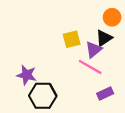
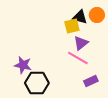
black triangle: (104, 38) -> (80, 17), moved, turned 49
yellow square: (72, 39) -> (72, 26), moved

